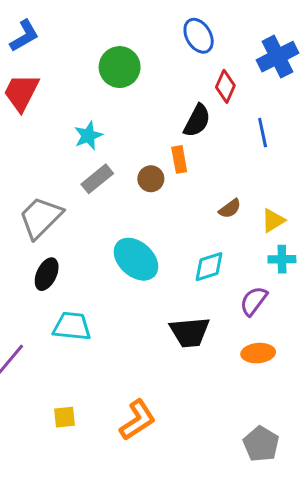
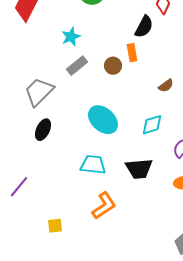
cyan trapezoid: (72, 326) -> (93, 165), moved
orange L-shape: (137, 420) -> (104, 206), moved

